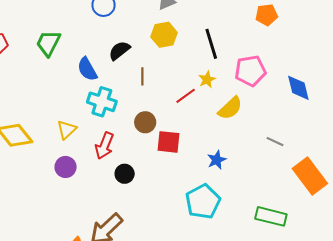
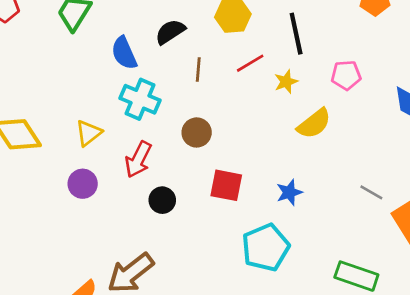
pink pentagon: (250, 71) -> (346, 75), size x0.7
red line: (186, 96) -> (250, 63), moved
red square: (168, 142) -> (226, 185), moved
gray line: (275, 142) -> (371, 192), moved

